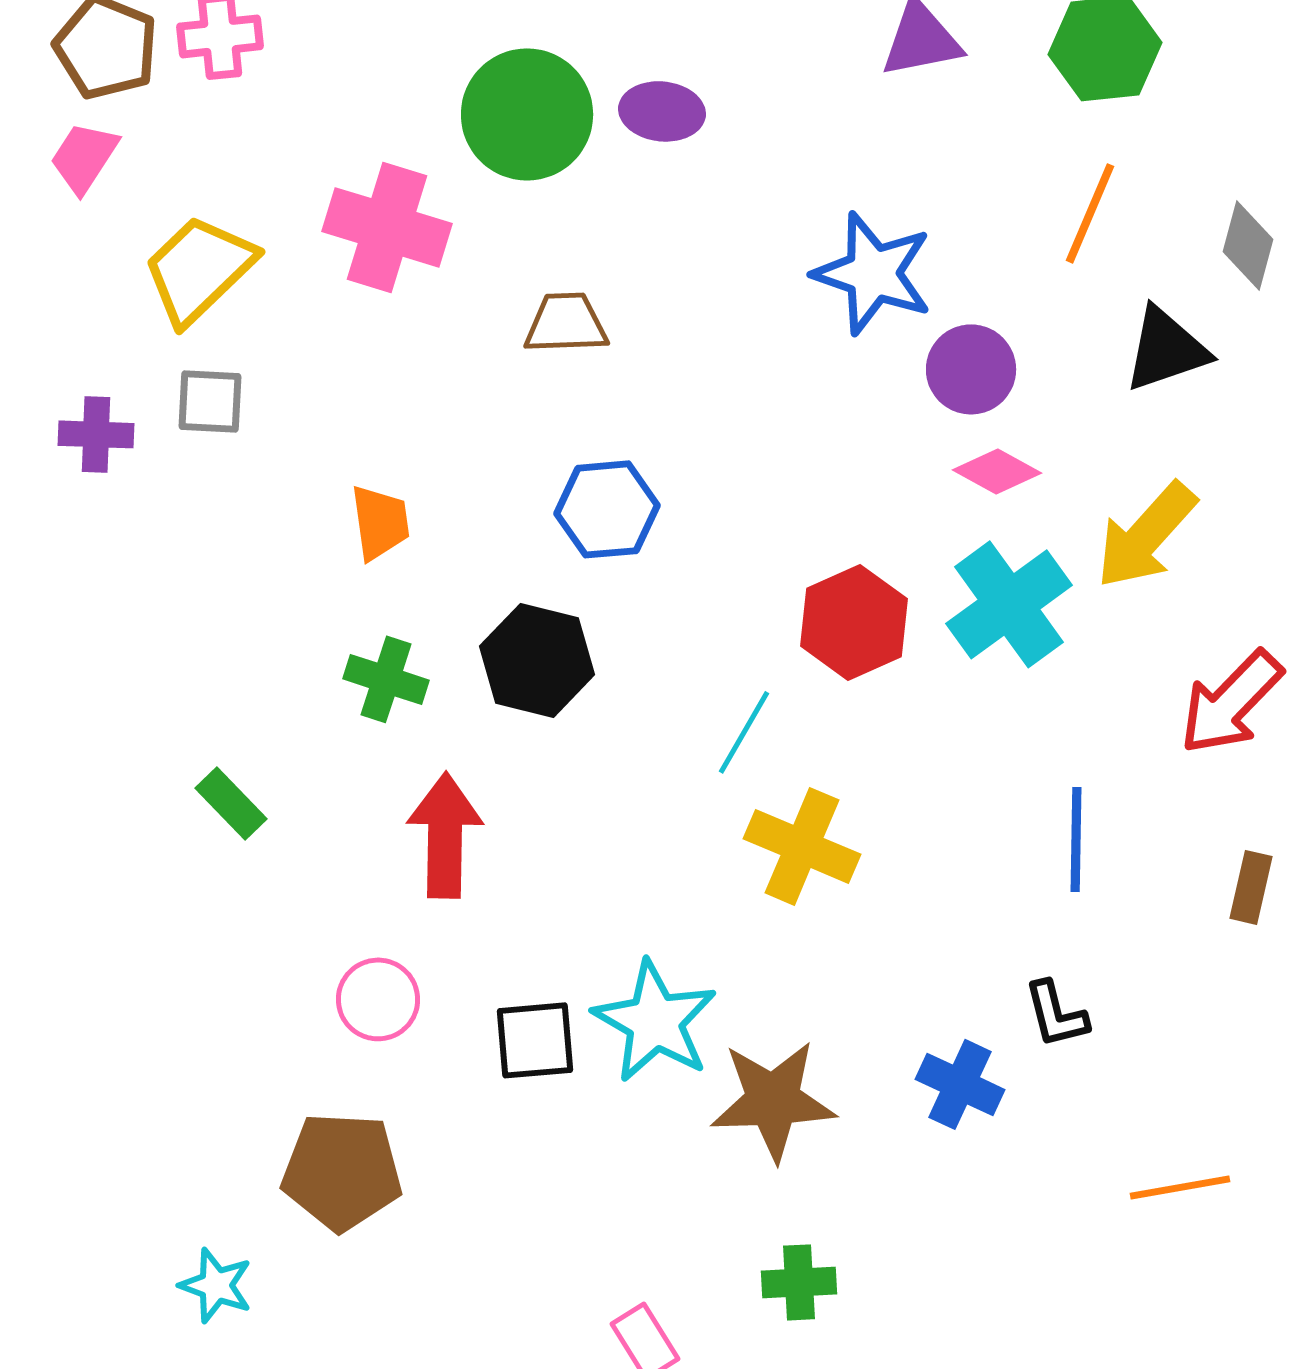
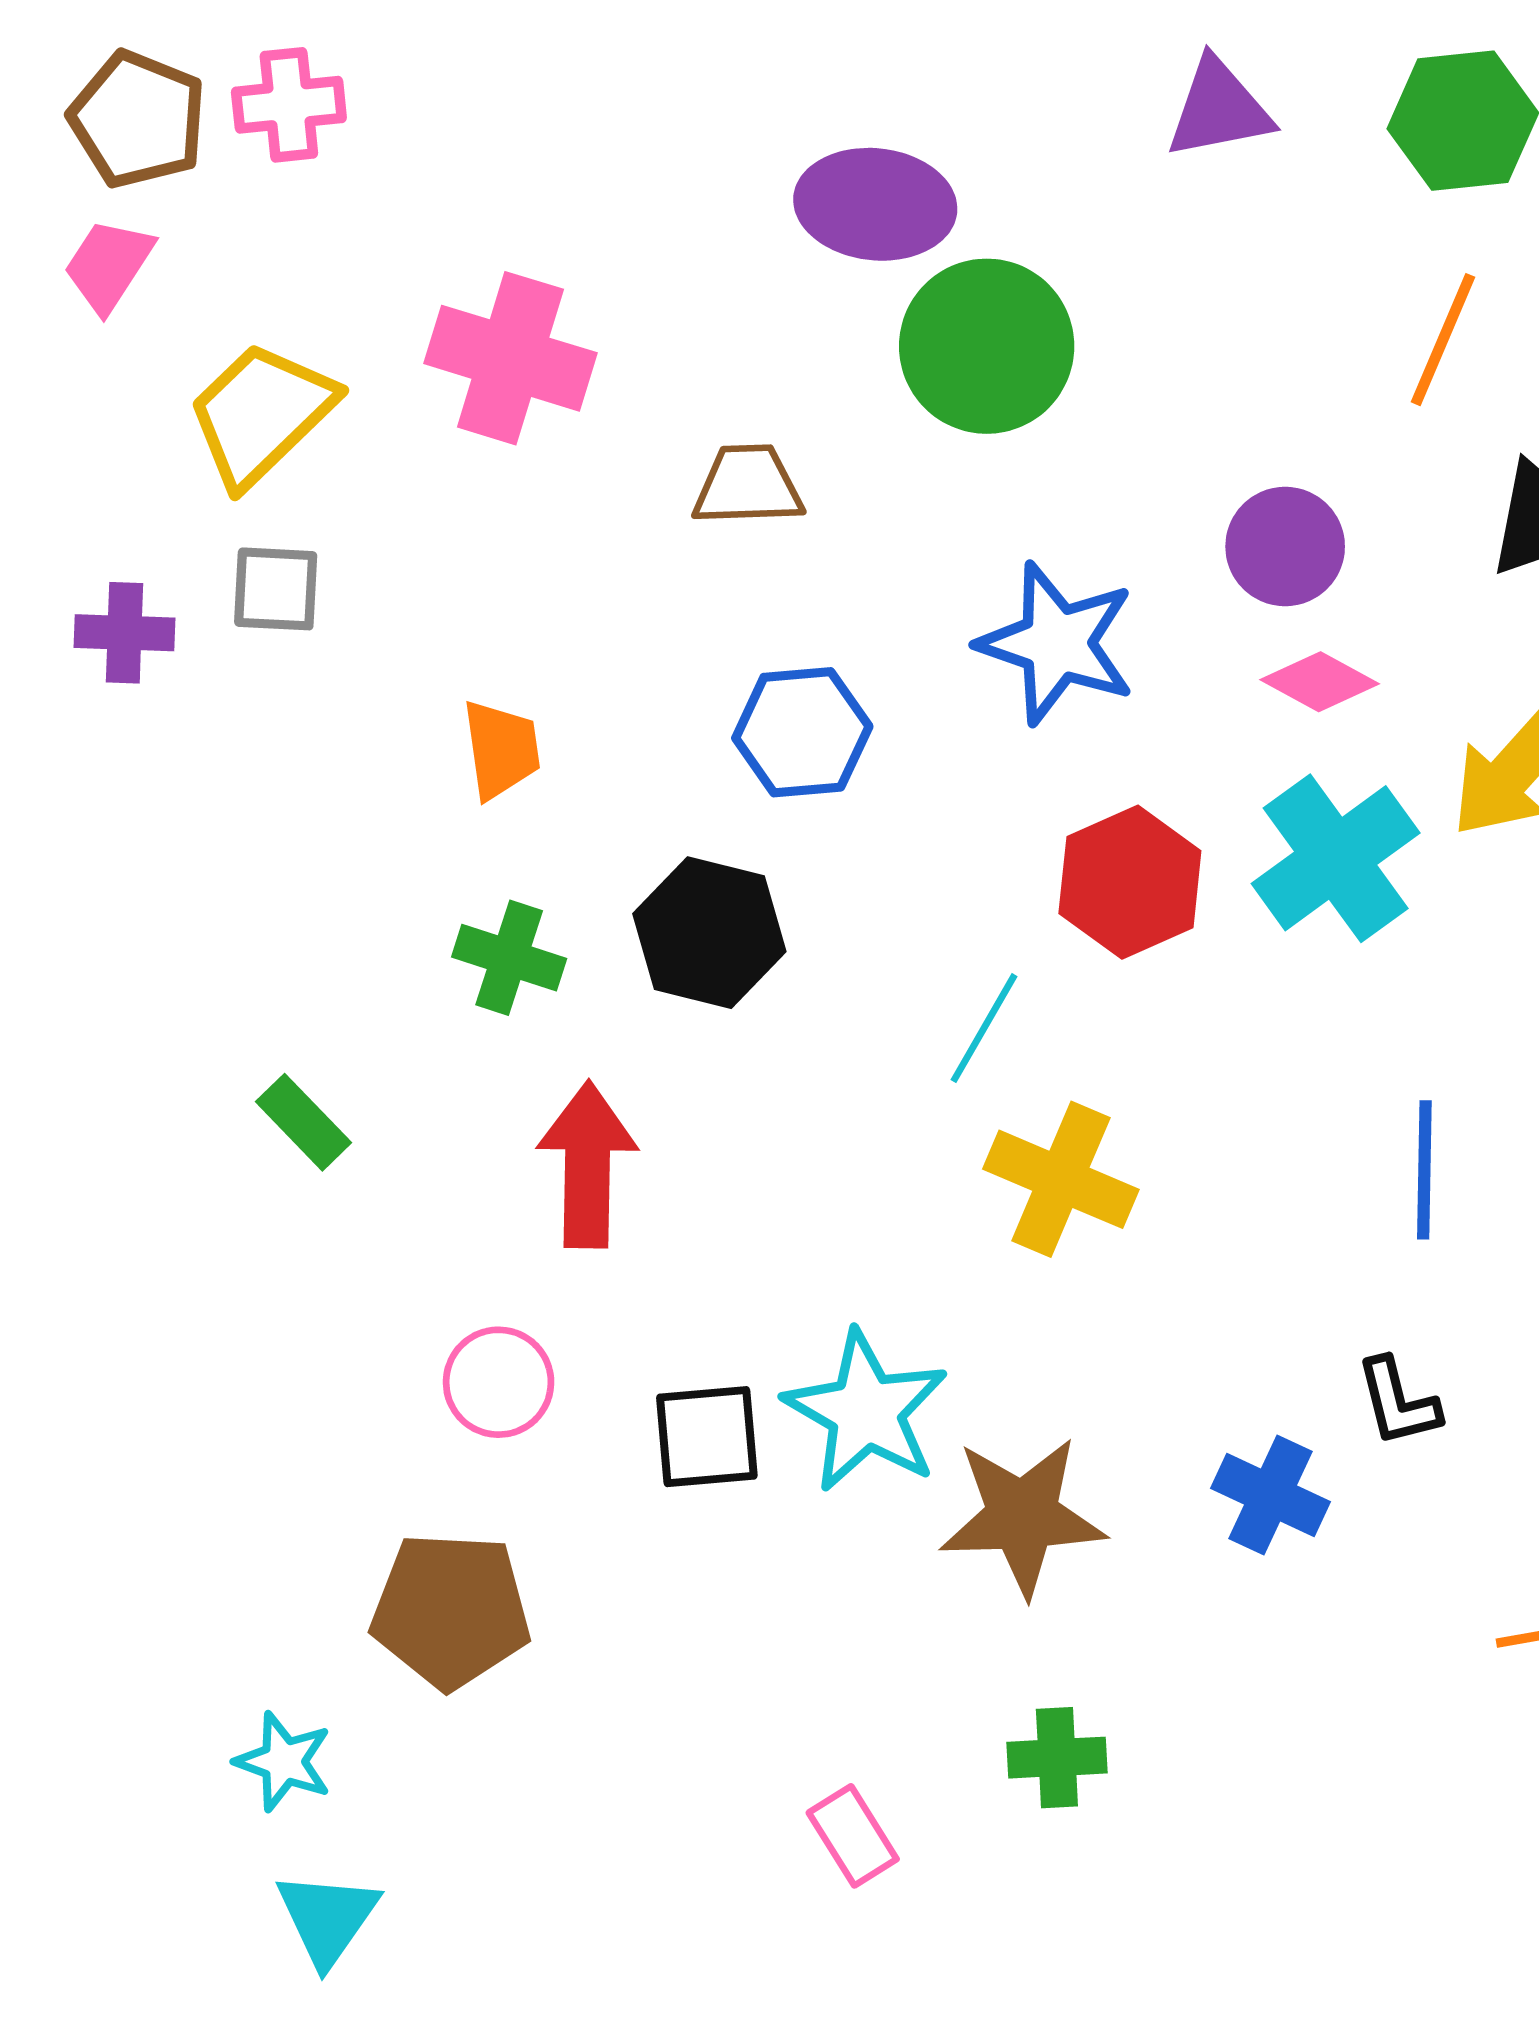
purple ellipse: (662, 111) -> (875, 204), size x1.4
green circle: (527, 114) -> (987, 346), moved
blue star: (873, 273) -> (1057, 643), moved

